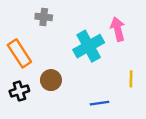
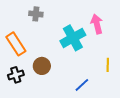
blue line: (100, 103) -> (82, 85), turned -35

